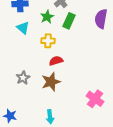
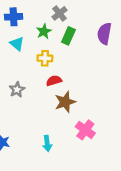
gray star: (23, 78) -> (17, 90), moved
brown star: (51, 82) -> (65, 102), moved
pink cross: (95, 99) -> (85, 130), moved

